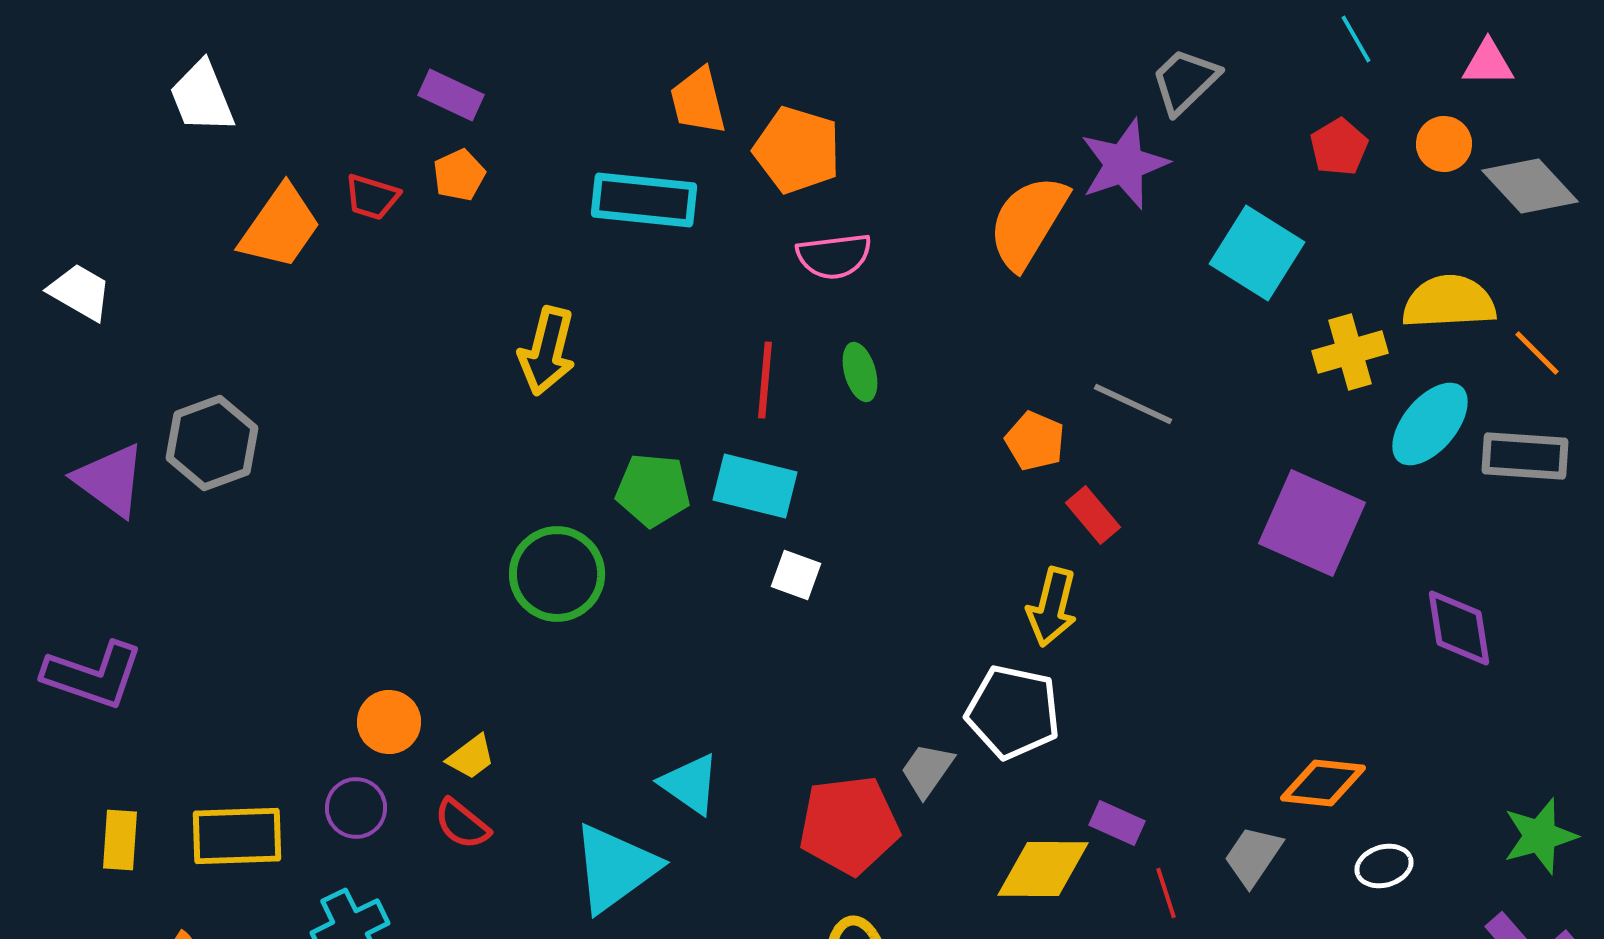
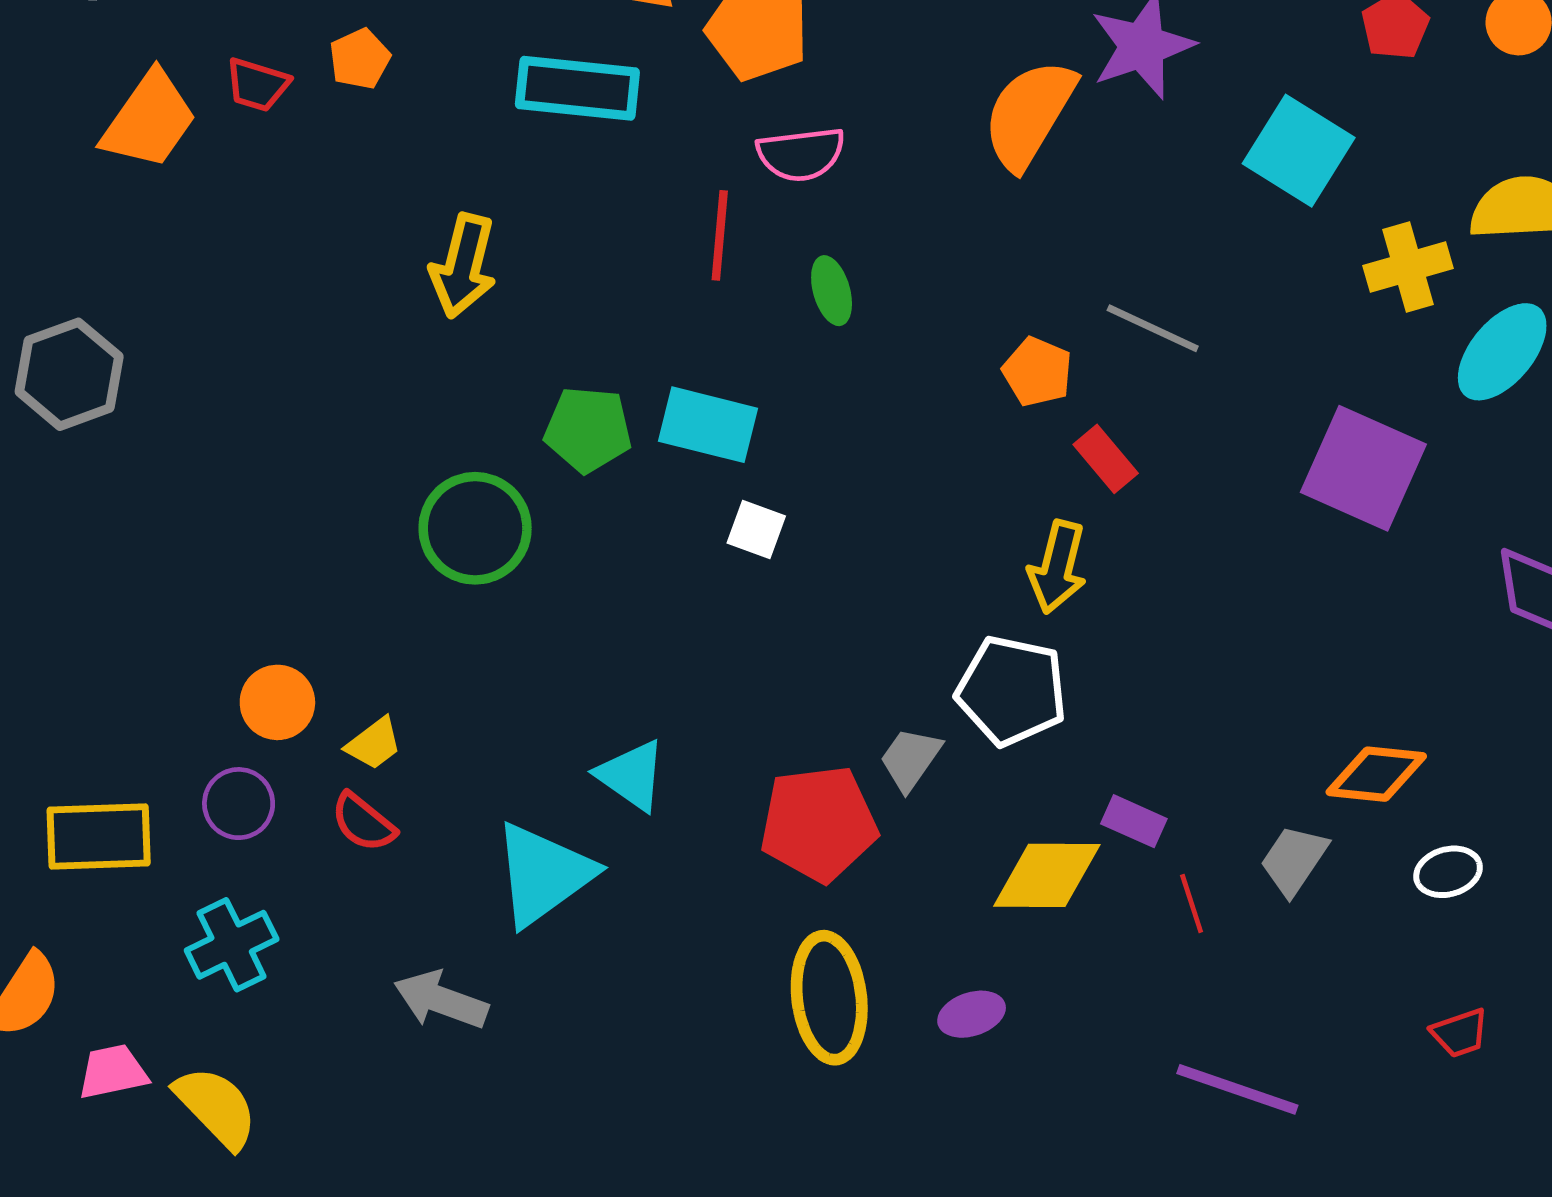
red line: (765, 380) -> (720, 235), moved

